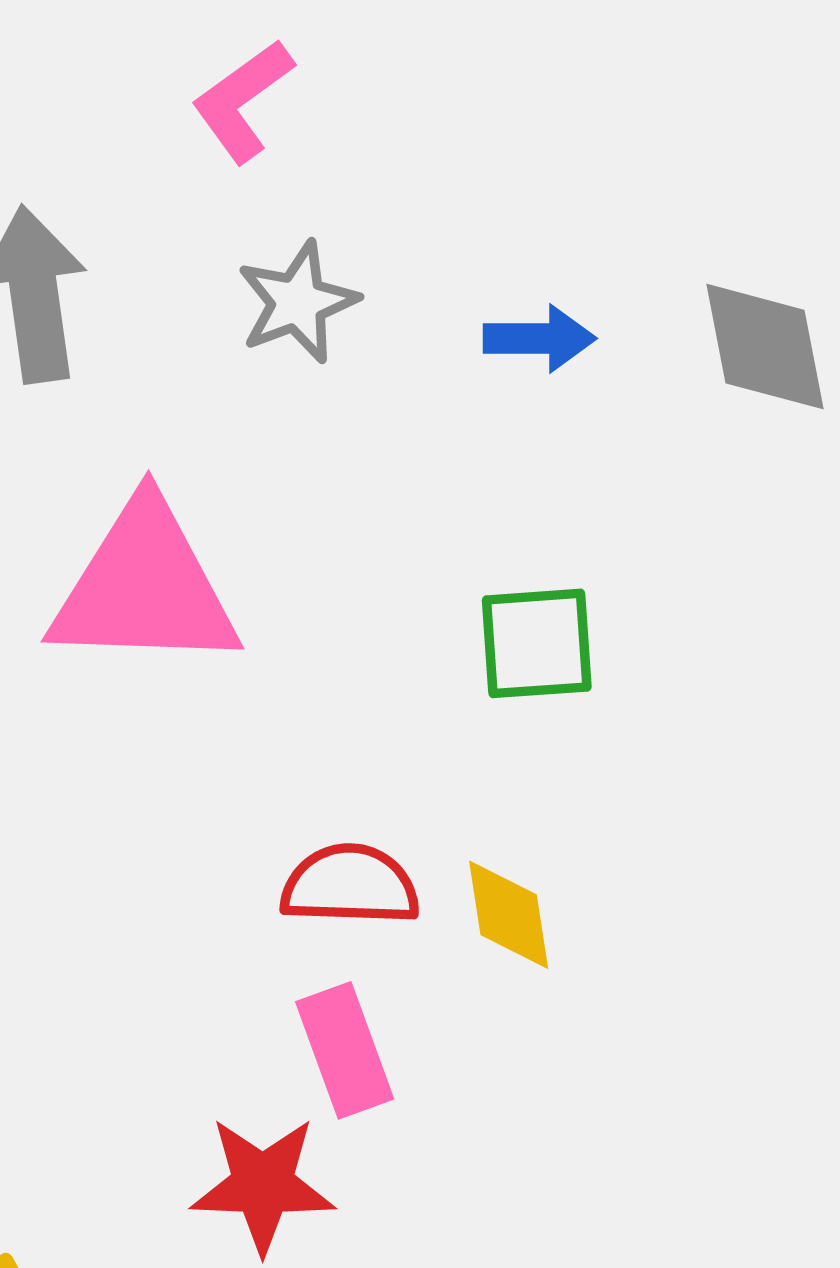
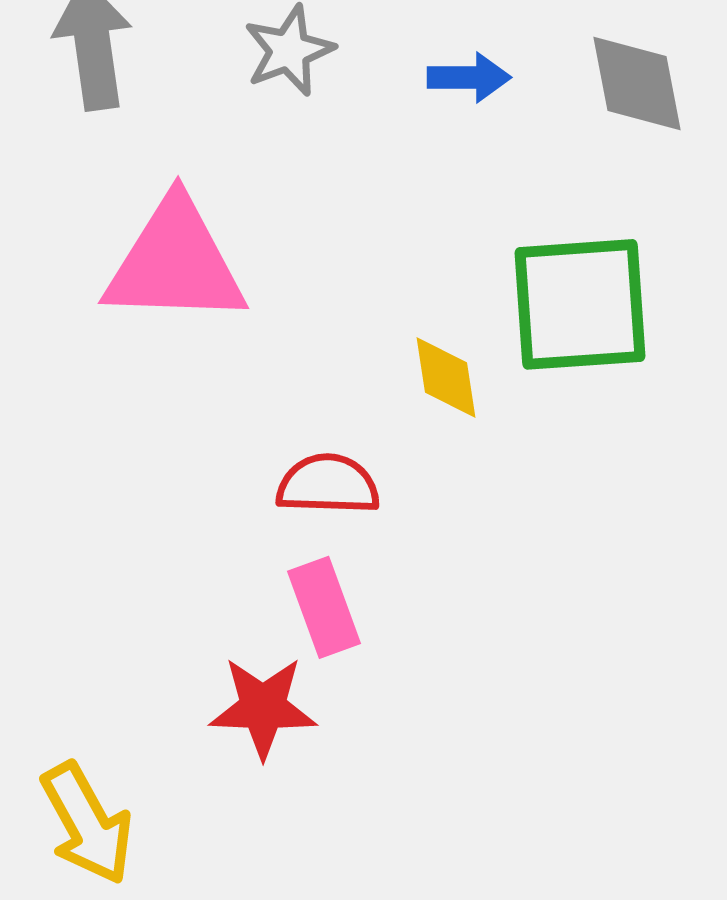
green square: (537, 643) -> (580, 304), moved, size x1.6
yellow diamond: (509, 915) -> (446, 377), moved

